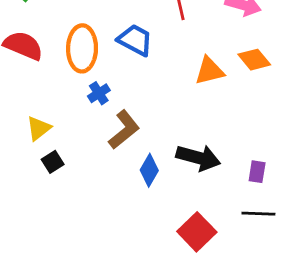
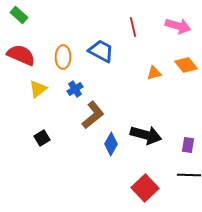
orange ellipse: (82, 48) -> (63, 57), size x0.7
orange triangle: (209, 71) -> (154, 73), size x0.7
yellow triangle: (39, 128) -> (38, 89), moved

